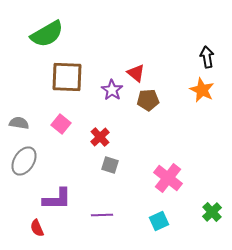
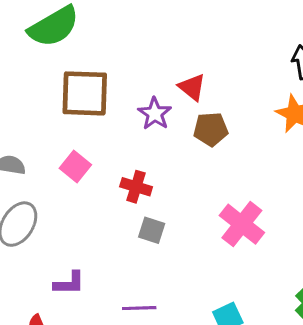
red cross: (100, 137) -> (136, 187), turned -30
pink cross: (168, 178) -> (242, 224), moved
purple L-shape: (57, 199) -> (69, 283), size x0.7

